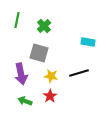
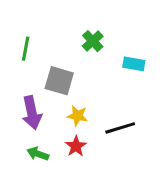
green line: (17, 20) -> (26, 49), moved
green cross: (44, 26) -> (93, 41), moved
black line: (79, 73) -> (120, 128), moved

